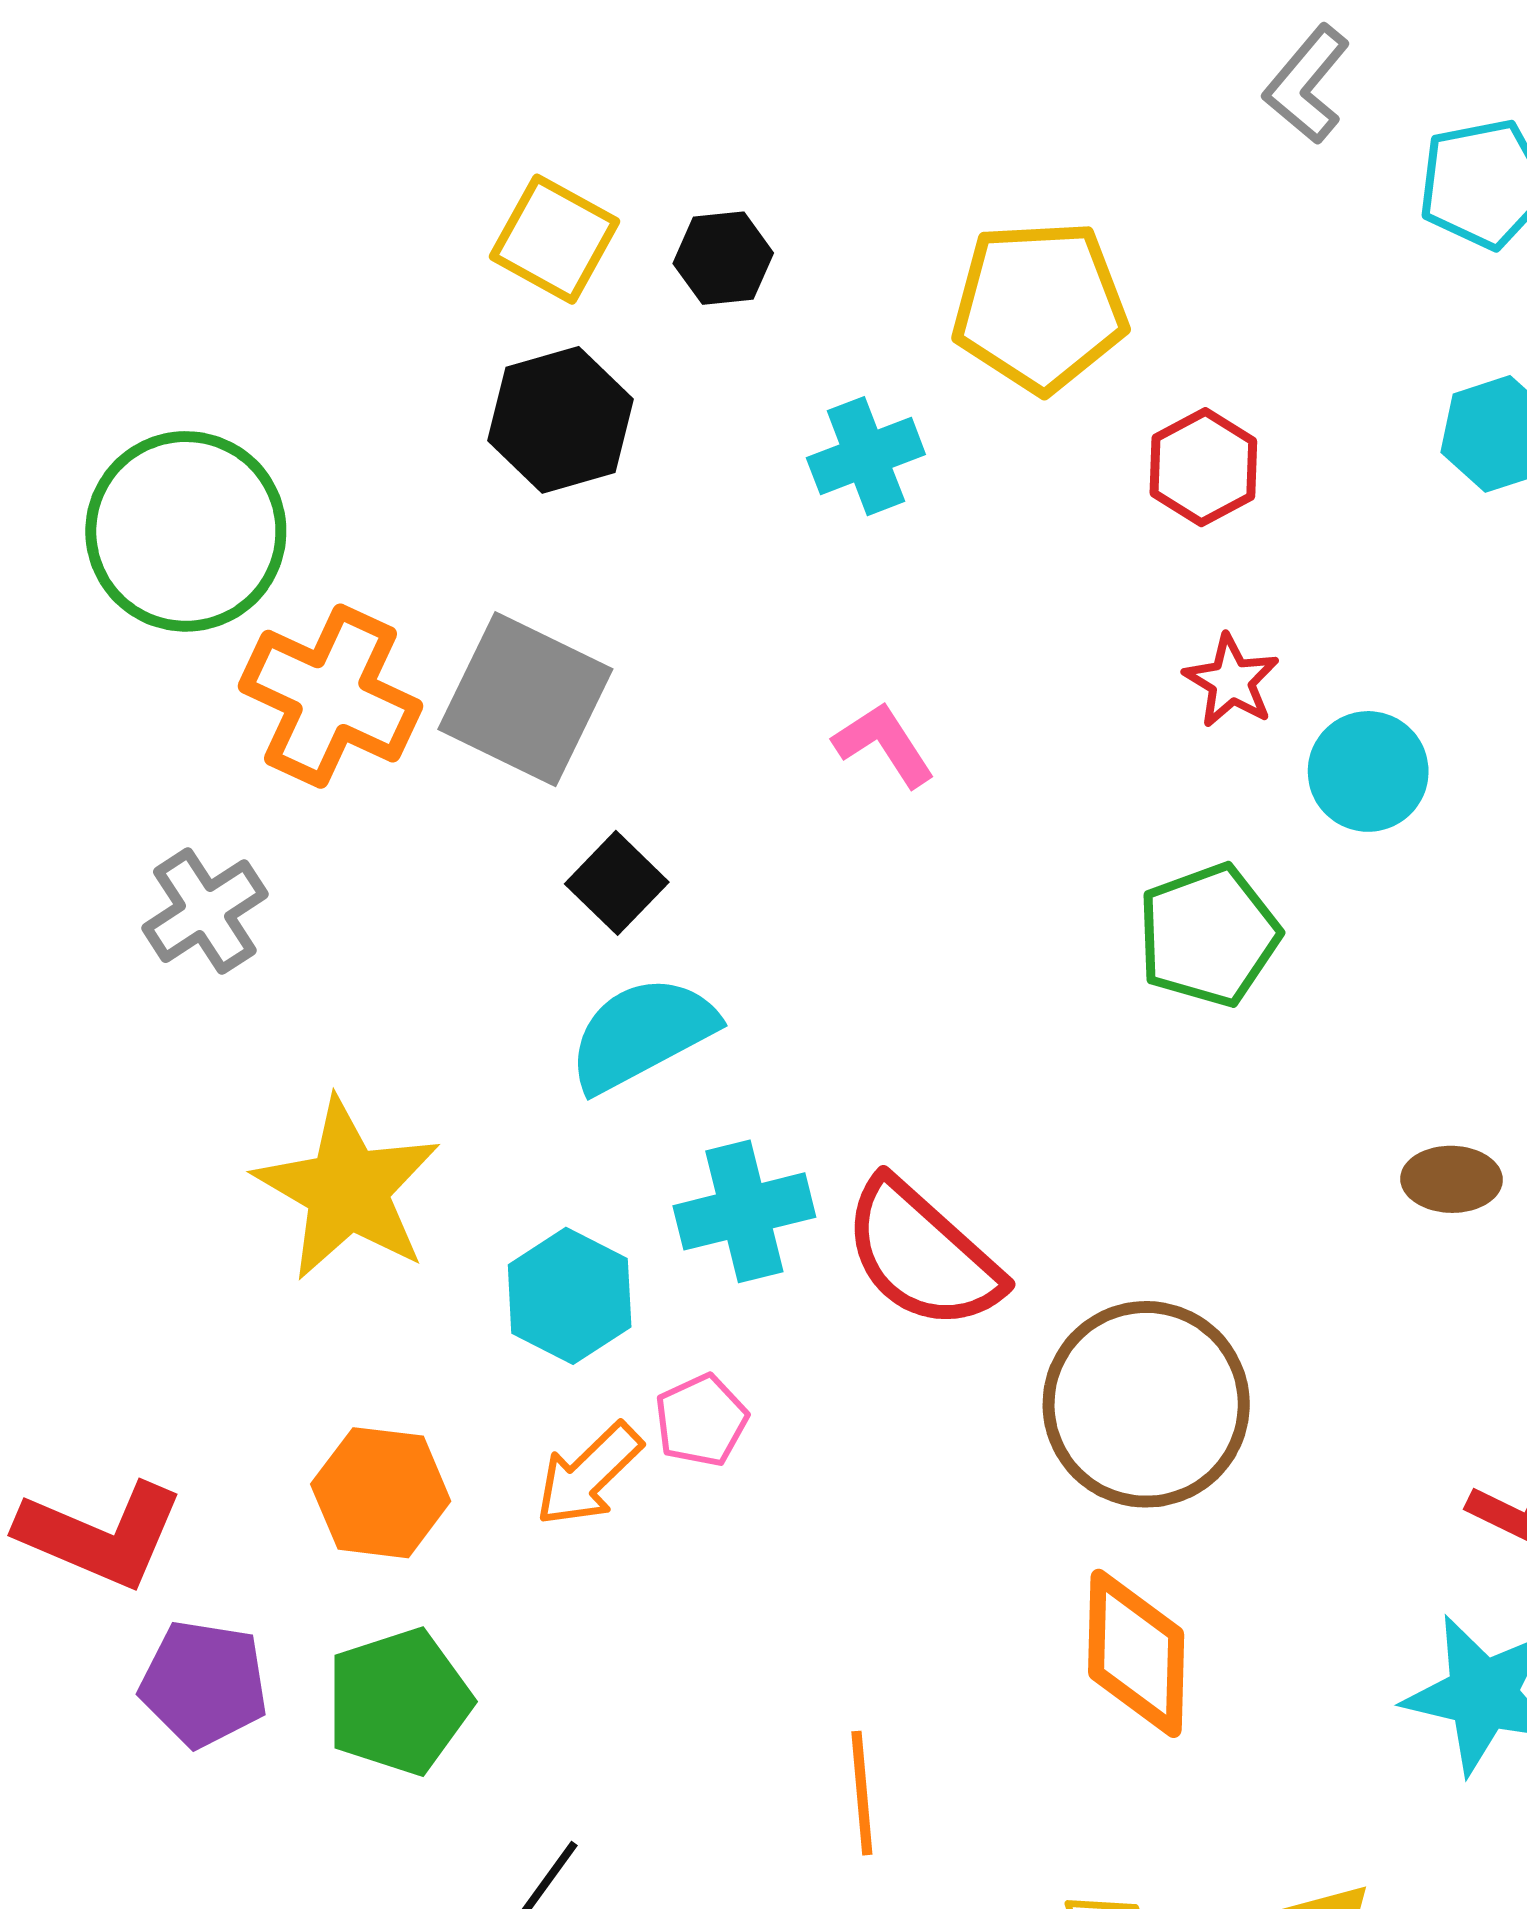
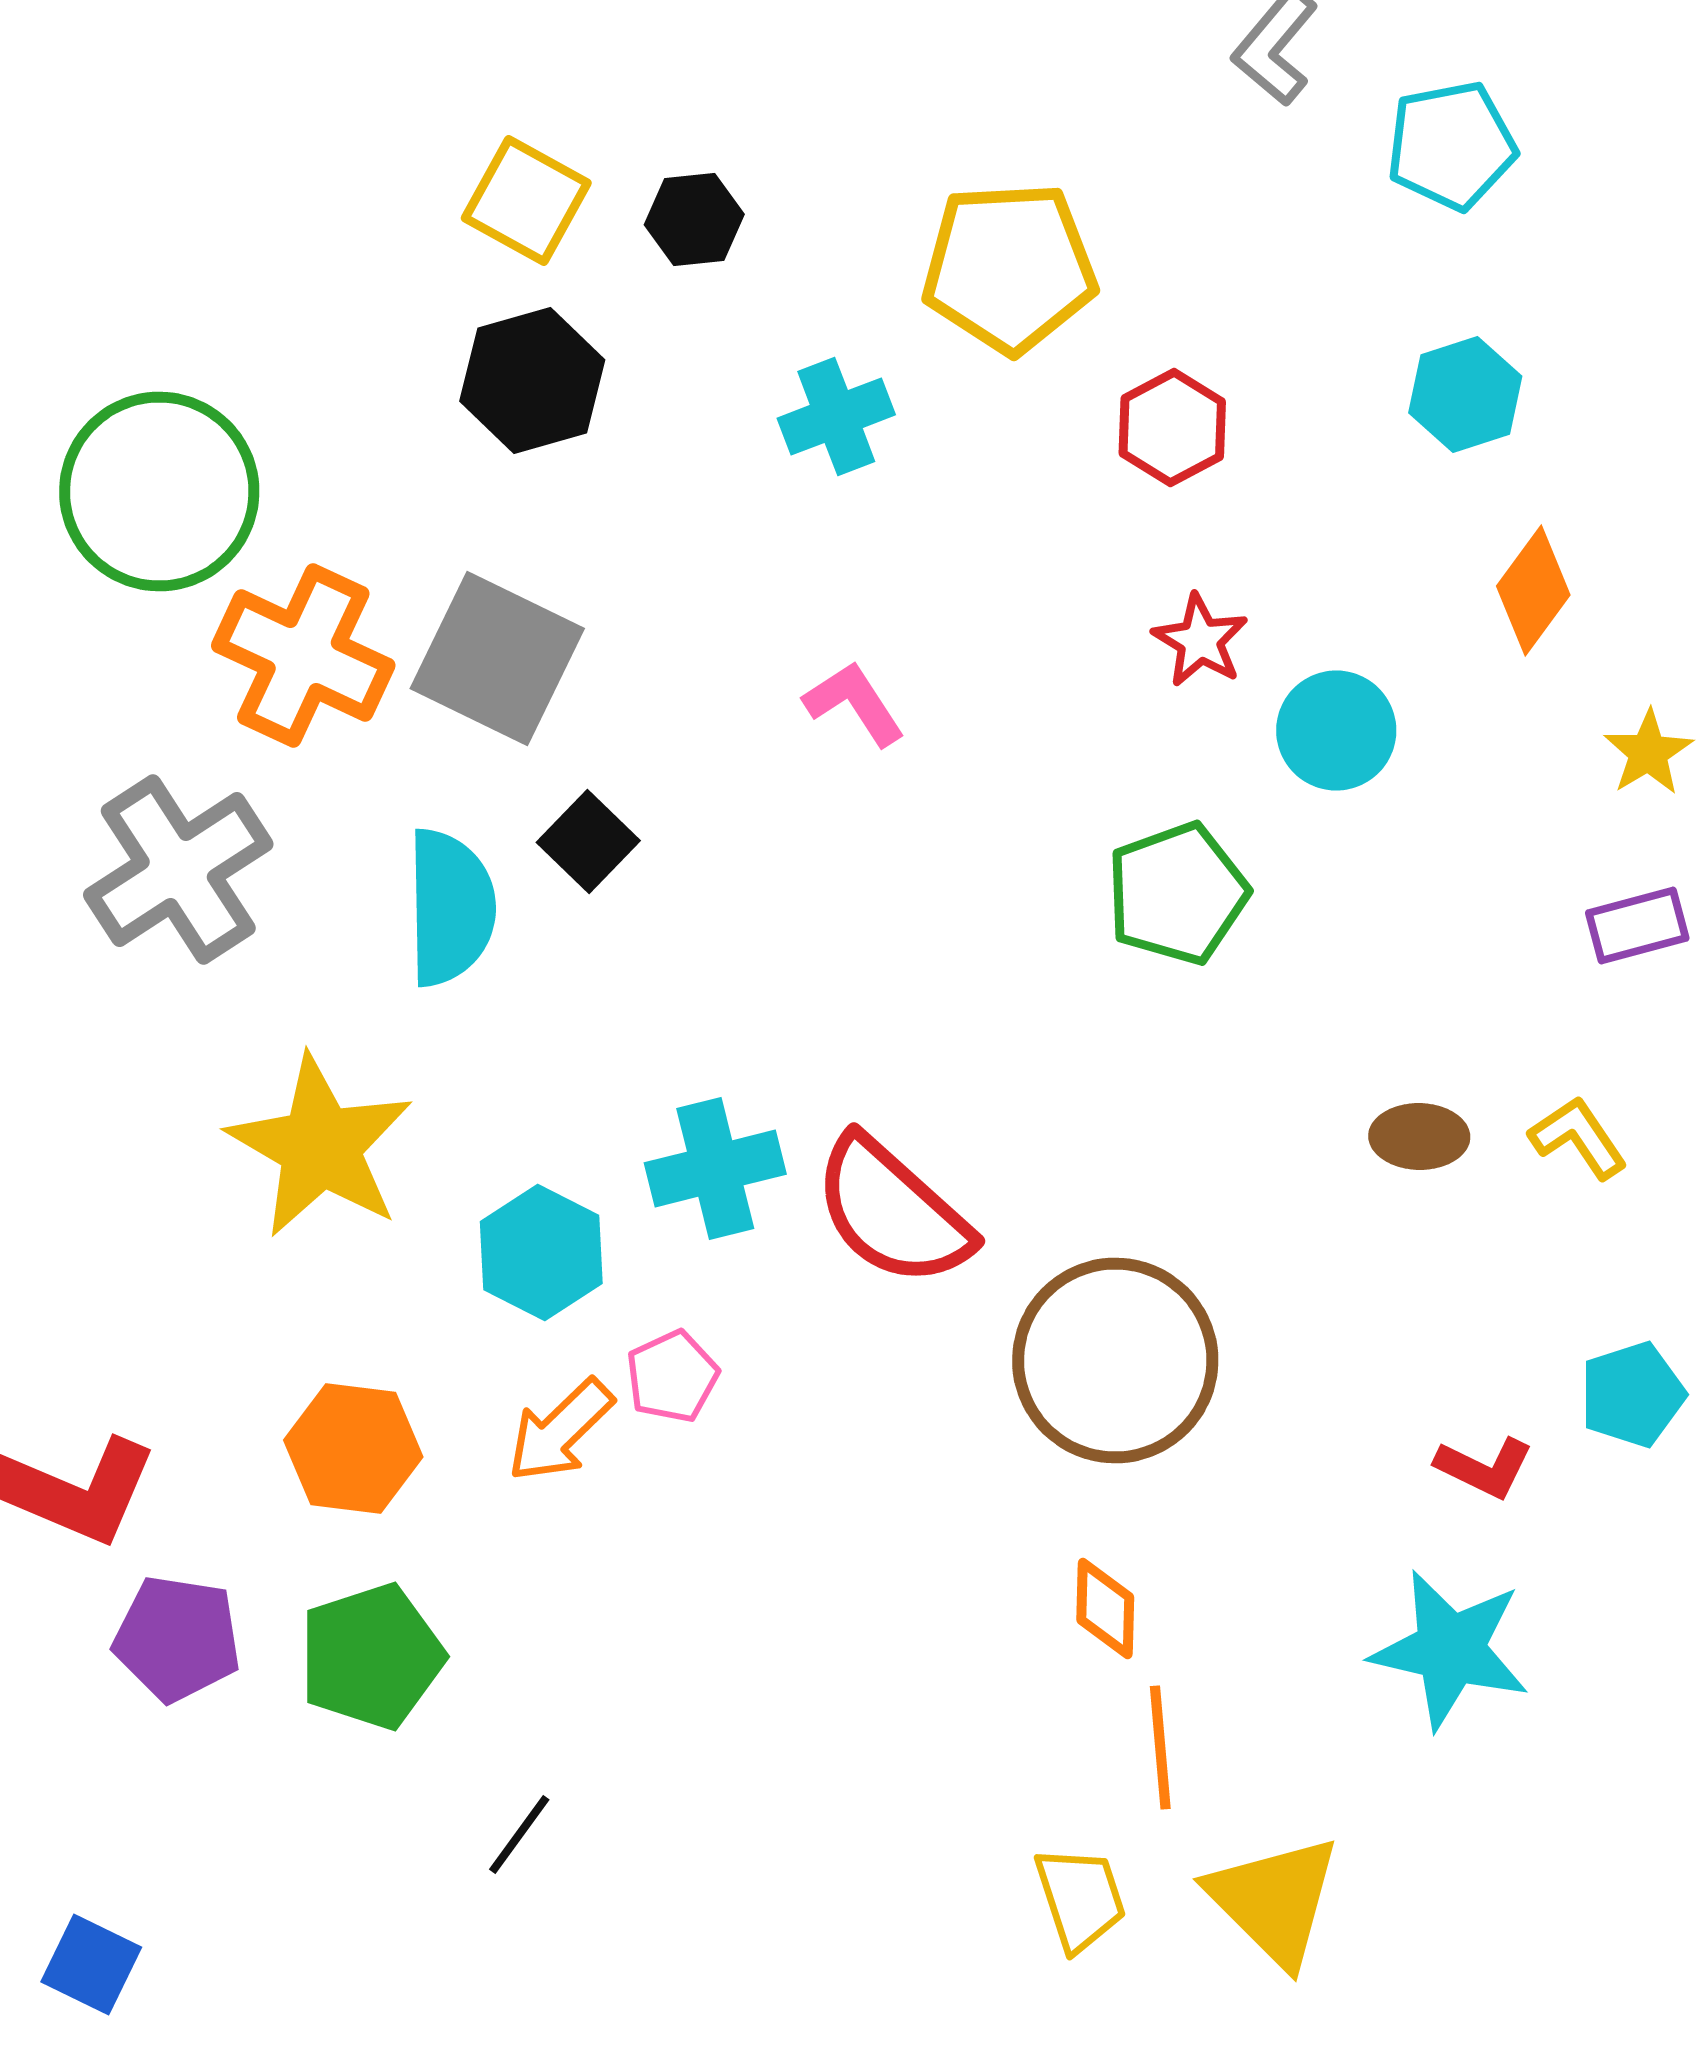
gray cross: (205, 911) -> (178, 870), size x1.5
cyan semicircle: (642, 1034) -> (450, 908), moved, turned 117
orange diamond: (1136, 1653) -> (1105, 1608), size x0.6
orange line: (862, 1793) -> (1160, 1748), moved

